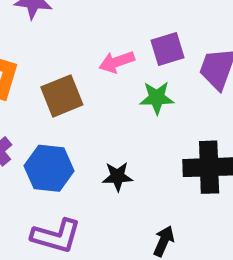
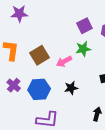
pink arrow: (117, 62) -> (64, 61), moved

